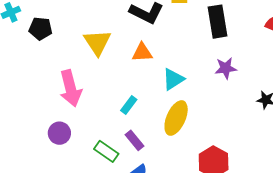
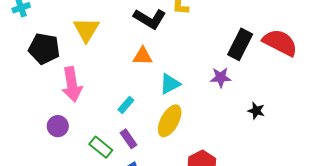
black rectangle: (218, 22) -> (240, 44), moved, turned 32
black pentagon: (41, 29) -> (44, 49), moved, size x1.4
yellow triangle: (97, 42) -> (86, 30), moved

